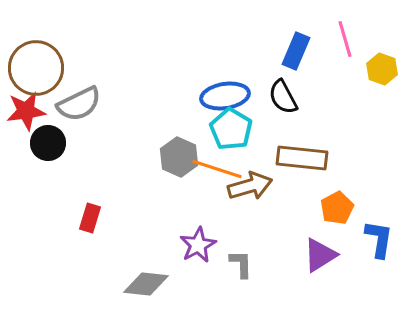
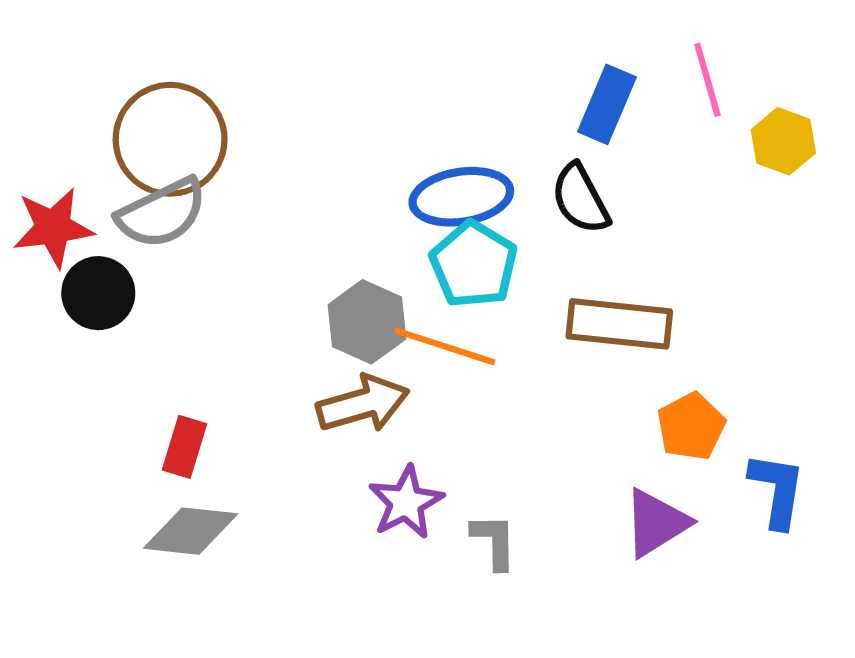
brown circle: (36, 68) -> (170, 139), moved
brown arrow: (250, 186) -> (363, 404), moved
gray diamond: (146, 284) -> (191, 531), moved

